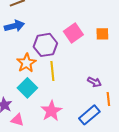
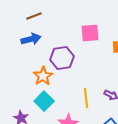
pink square: (73, 33) -> (90, 33), moved, turned 30
yellow line: (52, 71) -> (86, 98), moved

